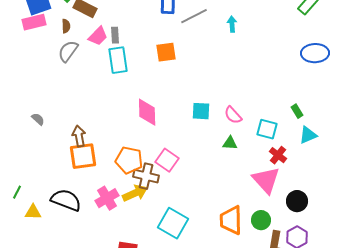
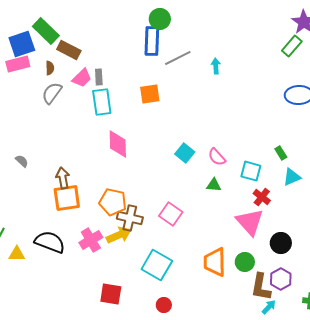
cyan square: (201, 111) -> (185, 153), turned 36
pink diamond: (147, 112) -> (118, 144), moved
pink square: (167, 160) -> (171, 214), moved

